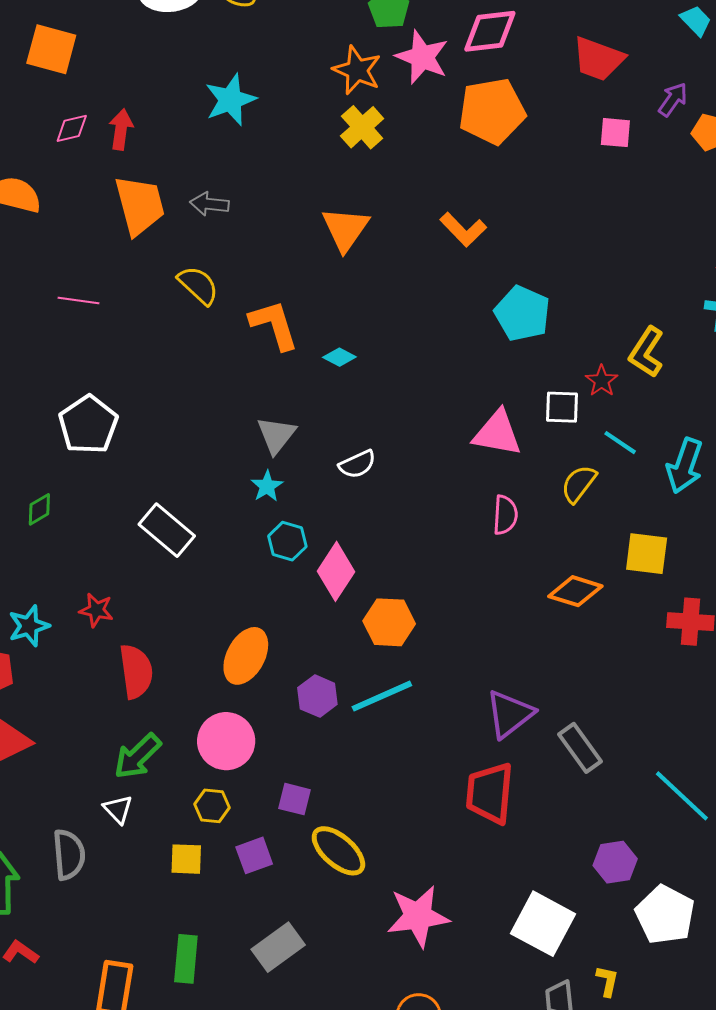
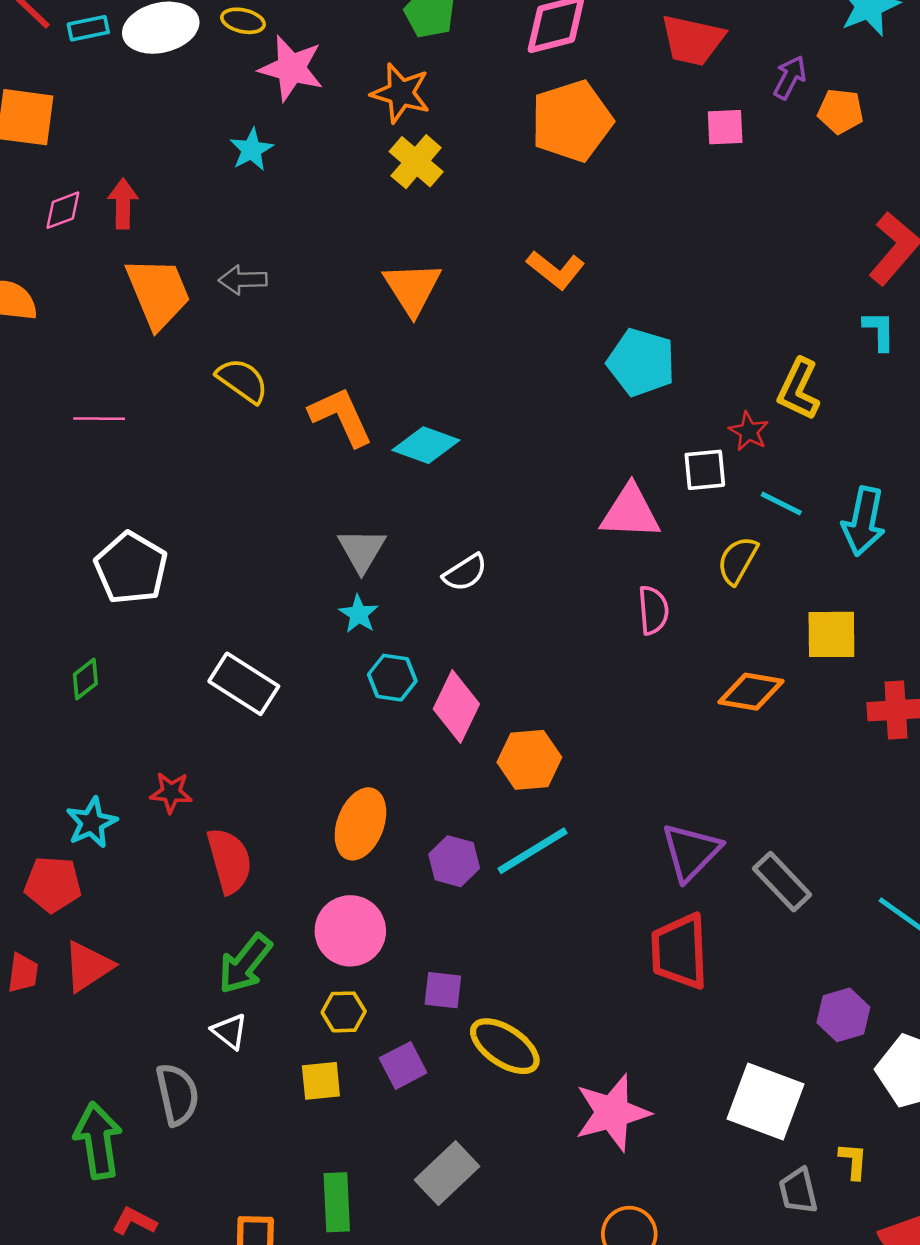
pink star: (422, 57) -> (291, 68), moved
cyan star: (230, 100) -> (251, 150), size x0.7
cyan diamond: (339, 357) -> (426, 445), size x1.6

